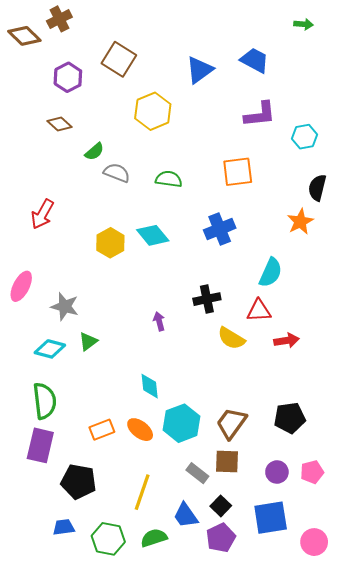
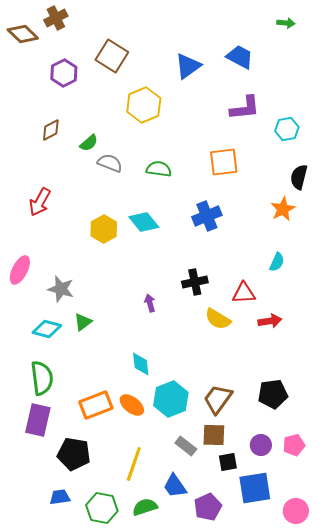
brown diamond: (59, 124) -> (51, 130), moved, turned -70
cyan semicircle: (271, 273) -> (277, 262), moved, size x0.7
orange rectangle: (102, 430) -> (96, 405), size x1.4
black square: (221, 506) -> (228, 462), moved, turned 36

